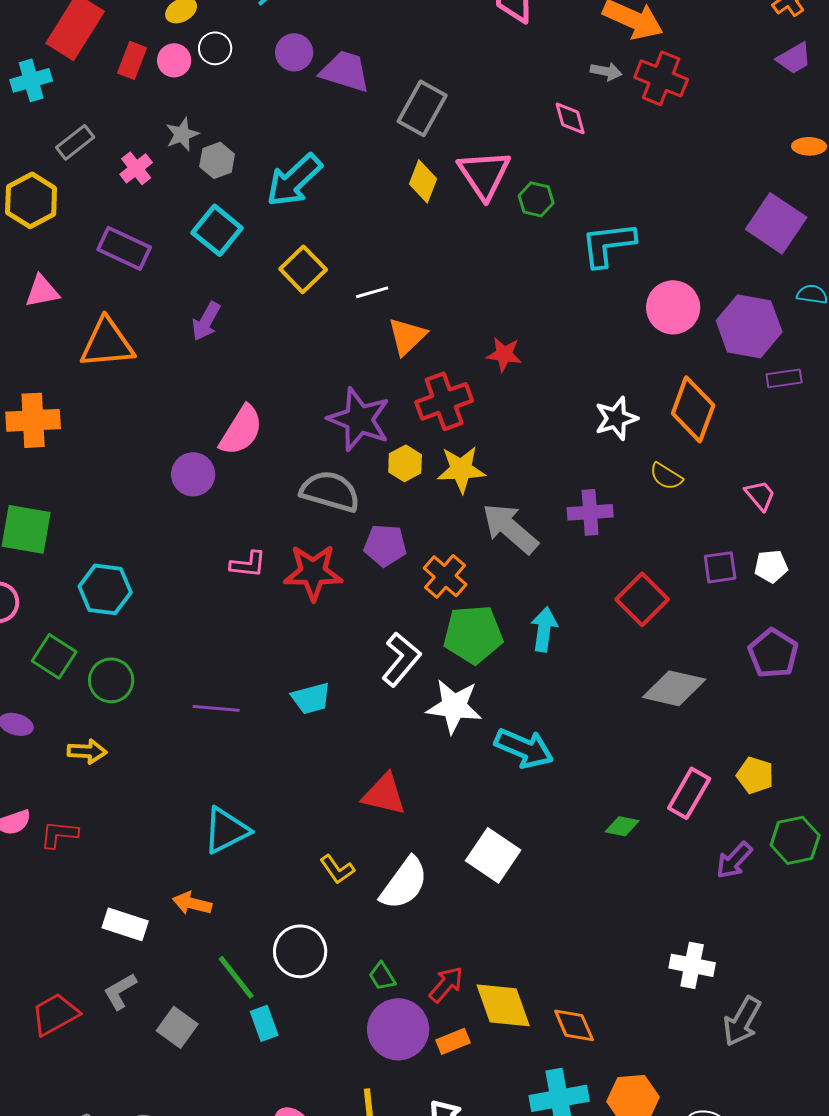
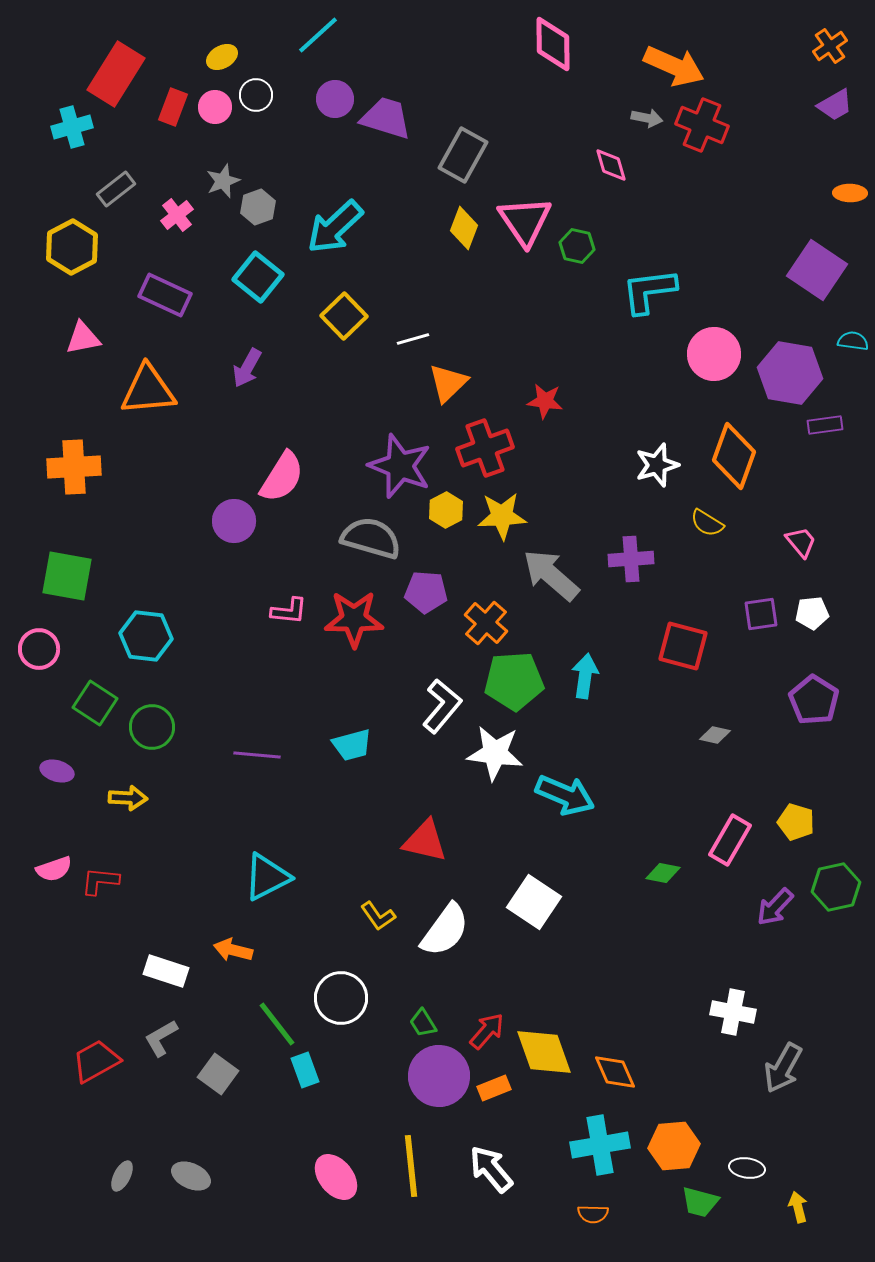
red square: (642, 599) -> (683, 646), turned -30
gray diamond: (674, 688) -> (715, 735), size x0.5

